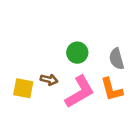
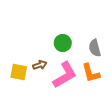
brown arrow: (49, 80) -> (40, 65), turned -32

